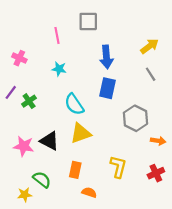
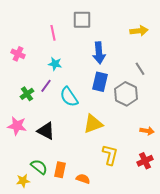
yellow arrow: (149, 46) -> (139, 31), moved, turned 30
purple line: (11, 92) -> (46, 86), moved
gray hexagon: (135, 118) -> (126, 94), moved
yellow triangle: (81, 133) -> (93, 124), moved
pink star: (24, 146) -> (17, 126), moved
orange rectangle: (75, 170) -> (60, 170), moved

